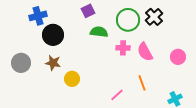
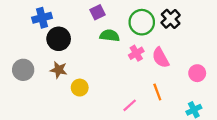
pink cross: (123, 48) -> (136, 53), turned -32
pink circle: (178, 57) -> (197, 73), moved

